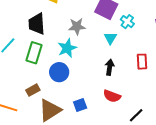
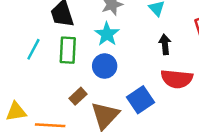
red semicircle: (112, 96) -> (177, 79), size x1.4
blue square: (80, 105) -> (140, 100), size x1.5

